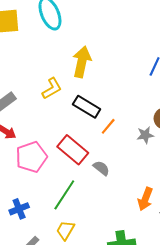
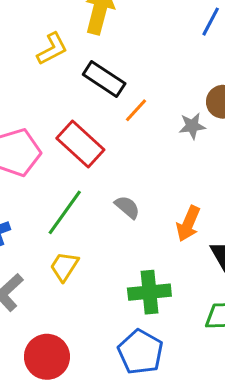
gray semicircle: (101, 168) -> (127, 207), moved

